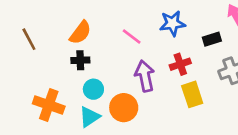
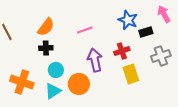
blue star: (172, 23) -> (128, 20), moved, turned 30
pink line: (132, 37) -> (85, 30), turned -56

